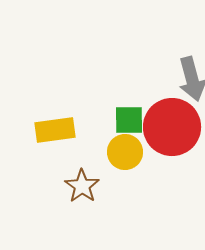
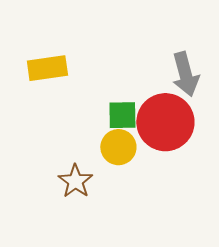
yellow rectangle: (55, 130) -> (47, 68), moved

